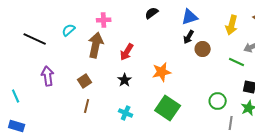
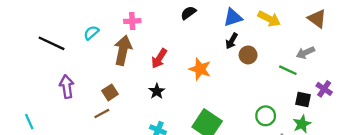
yellow arrow: (232, 25) -> (269, 19), moved, turned -78
orange star: (162, 72) -> (200, 69), moved, turned 30
cyan line: (16, 96) -> (29, 122), moved
brown line: (87, 106) -> (102, 113), moved, turned 48

